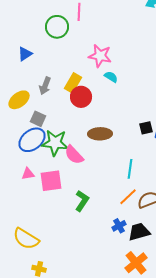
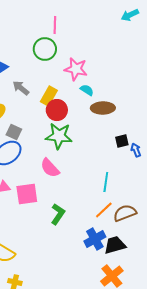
green circle: (57, 27) -> (45, 49), moved
gray arrow: (45, 86) -> (21, 88), moved, turned 108
brown ellipse: (100, 134) -> (103, 108), moved
green star: (55, 143) -> (59, 136), moved
blue cross: (119, 226) -> (95, 239), size x1.5

